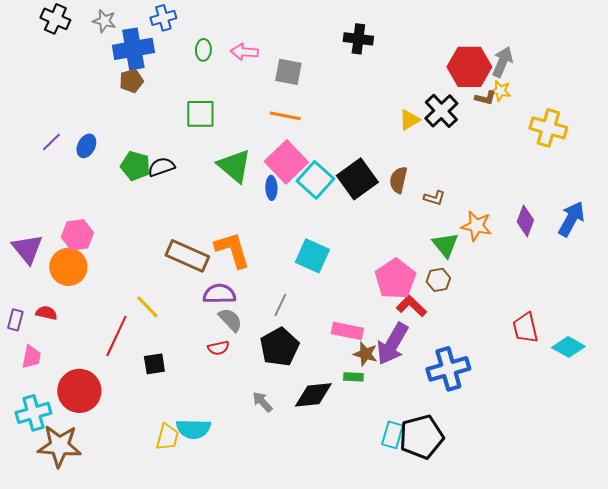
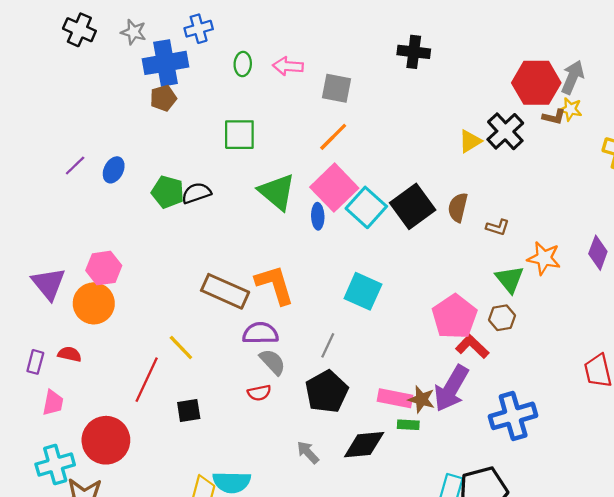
orange line: (285, 116) -> (333, 137), turned -56
pink rectangle: (347, 331) -> (395, 398), moved

